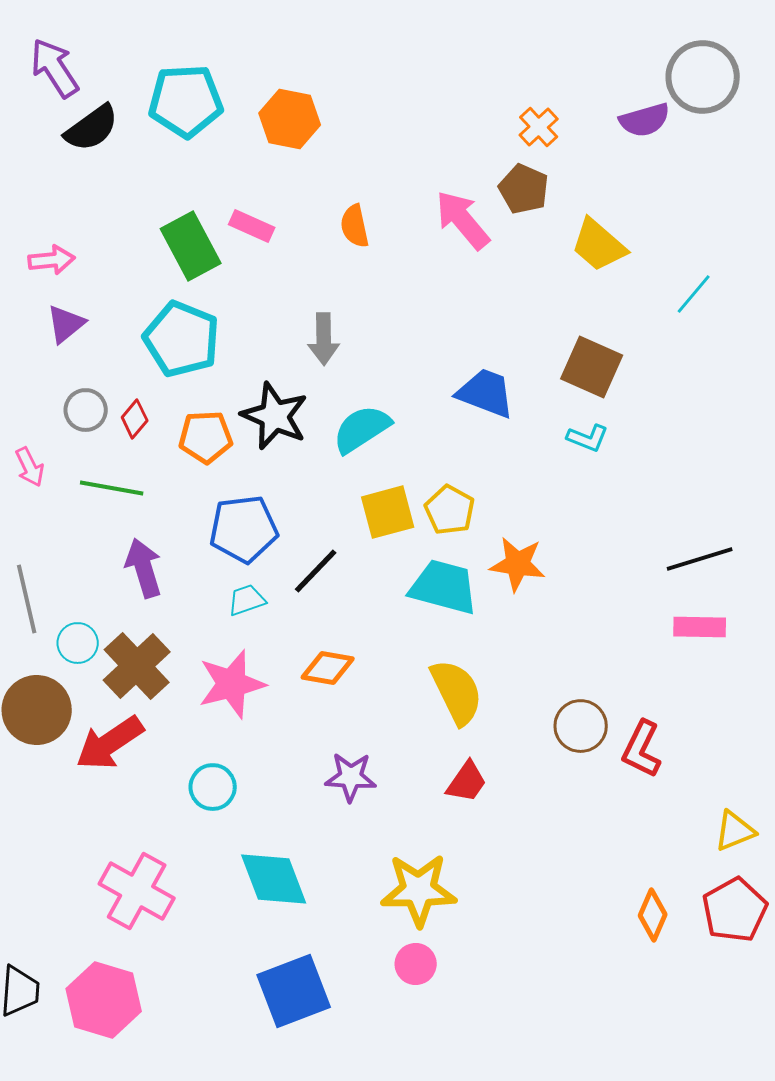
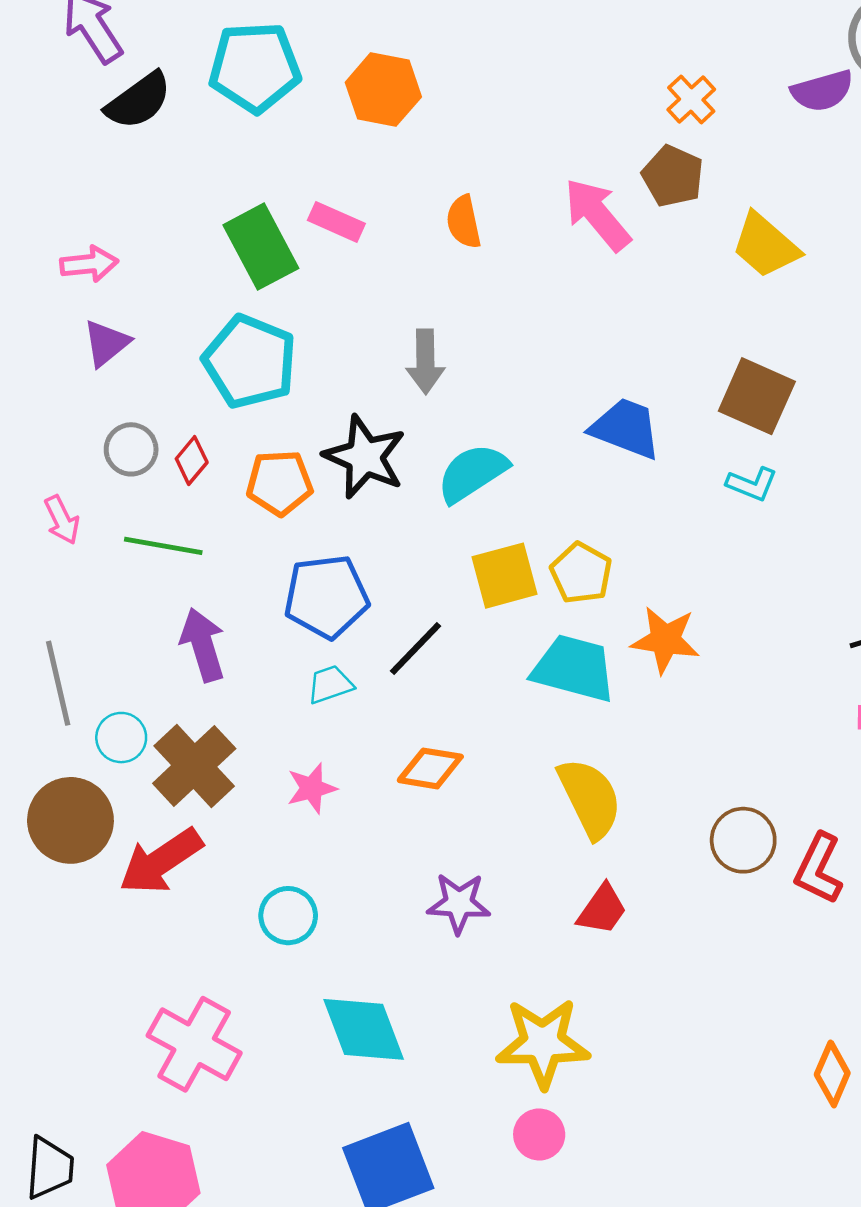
pink star: (232, 684) -> (312, 788), size x0.6

